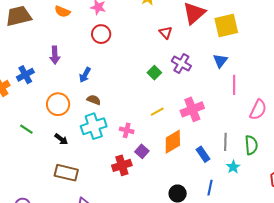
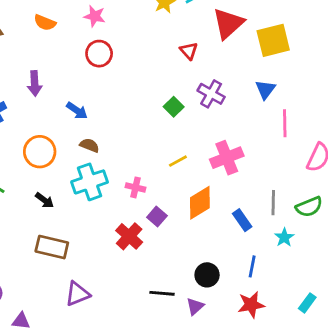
blue arrow: (85, 75) -> (77, 111), turned -84
green semicircle: (251, 145) -> (309, 207), turned 72
red cross: (122, 165) -> (129, 236), turned -30

